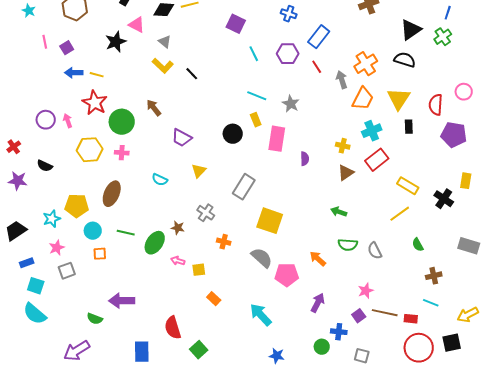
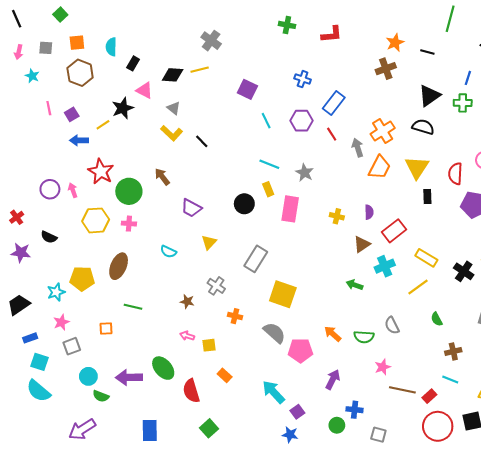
green cross: (443, 37) -> (463, 103), turned 36
yellow line: (97, 75) -> (103, 125), moved, turned -48
cyan cross: (372, 131) -> (385, 266), moved
yellow cross: (343, 146) -> (337, 216), moved
purple semicircle: (305, 159) -> (369, 212), moved
cyan circle: (93, 231) -> (88, 376), moved
green ellipse: (155, 243) -> (163, 368), moved, turned -75
green semicircle: (348, 245) -> (364, 337), moved
purple square: (359, 316) -> (297, 412), moved
red rectangle: (411, 319) -> (429, 396), turned -48
red semicircle: (173, 328) -> (191, 391), moved

